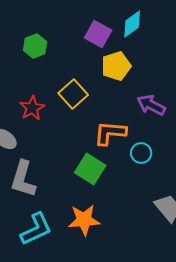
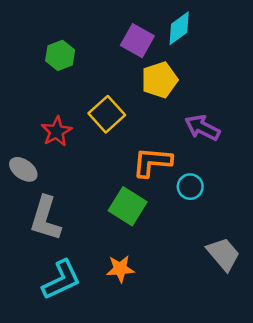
orange star: (84, 220) -> (120, 269), size x0.7

